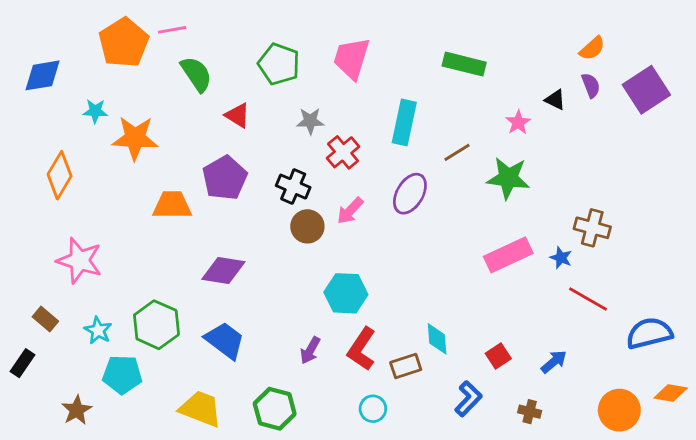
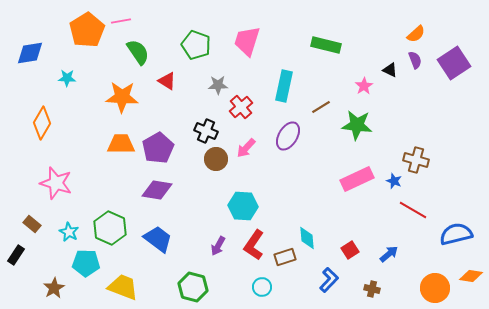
orange star: (135, 138) -> (122, 97), moved
purple pentagon: (225, 178) -> (158, 148), moved
yellow trapezoid: (201, 409) -> (123, 287), moved

